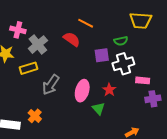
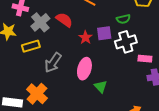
red semicircle: (72, 39) -> (64, 20), moved
red star: (109, 90) -> (85, 37), moved
orange cross: (35, 116) -> (37, 94), size x1.5

